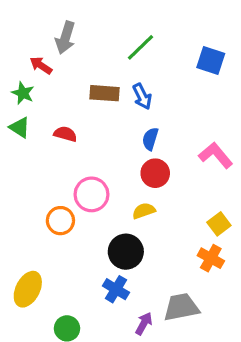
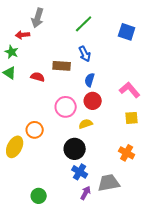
red arrow: (41, 65) -> (23, 35), turned -40
brown rectangle: (105, 93) -> (62, 66), moved
pink circle: (92, 194) -> (66, 107), moved
yellow square: (219, 224) -> (132, 118), moved, turned 32
yellow ellipse: (28, 289) -> (15, 147), moved
blue cross: (116, 289) -> (80, 172), moved

